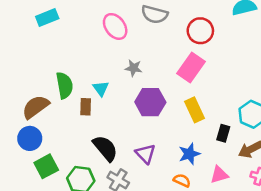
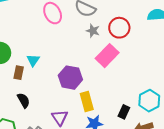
gray star: (134, 68) -> (93, 31), moved
yellow rectangle: (194, 110) -> (87, 102), moved
black semicircle: (105, 148) -> (24, 100), moved, size x0.7

